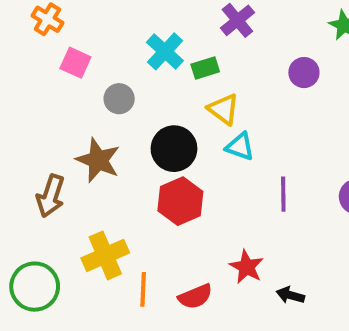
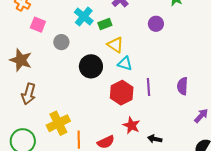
brown star: (98, 160) -> (21, 60), moved
red hexagon: (180, 201) -> (122, 93), moved

